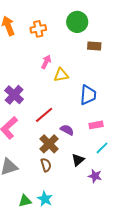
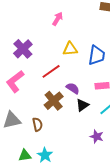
yellow triangle: (61, 75) -> (70, 49), moved
black triangle: (78, 160) -> (82, 105), moved
brown semicircle: (46, 165) -> (38, 124), moved

